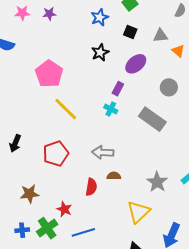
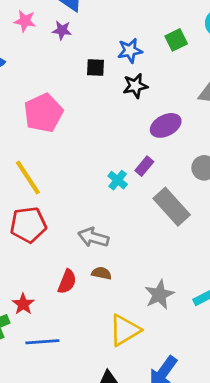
black square: (130, 32) -> (96, 68), moved, turned -32
black star: (100, 52) -> (135, 86), moved
purple rectangle: (118, 89) -> (144, 166), moved
yellow line: (66, 109) -> (28, 177), moved

